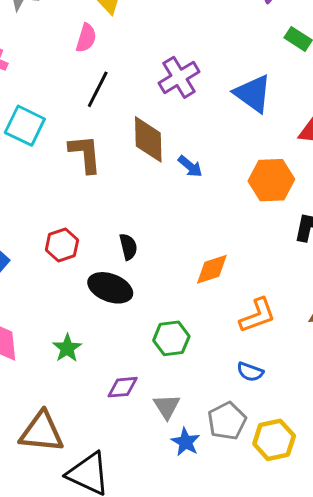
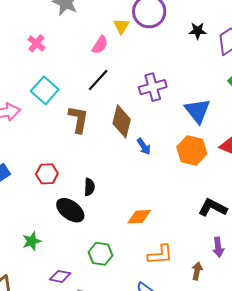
orange hexagon: (271, 180) -> (192, 150), moved

